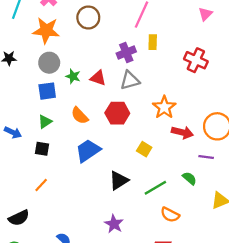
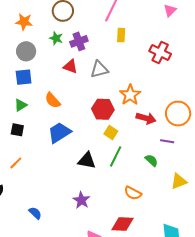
orange star: (46, 30) -> (24, 22), size x0.7
purple cross: (126, 52) -> (79, 41), moved
green star: (73, 76) -> (56, 38), moved
red hexagon: (117, 113) -> (103, 109), moved
black triangle: (119, 180) -> (87, 161), turned 42
green line: (155, 188) -> (116, 156), moved, turned -35

